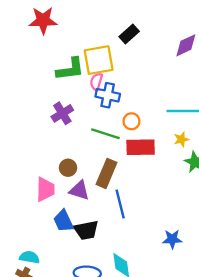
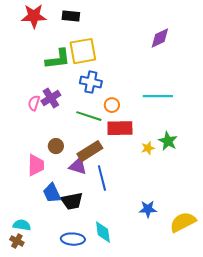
black rectangle: (129, 34) -> (71, 16), moved, turned 48
pink semicircle: (96, 82) -> (34, 103), moved
yellow star: (181, 139) -> (148, 148), moved
brown rectangle: (107, 173) -> (90, 151), turned 35
purple triangle: (79, 190) -> (78, 166), moved

